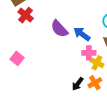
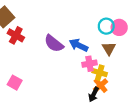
orange cross: (95, 83) -> (101, 85), moved
black arrow: (78, 84) -> (94, 94), moved

